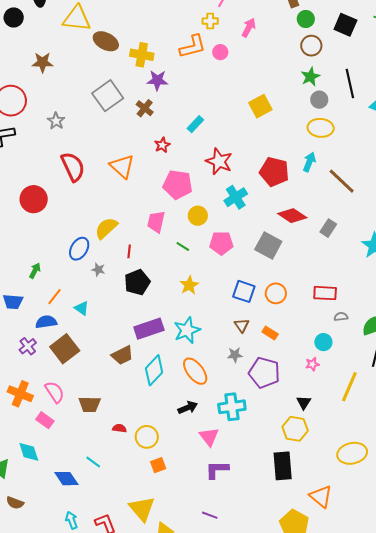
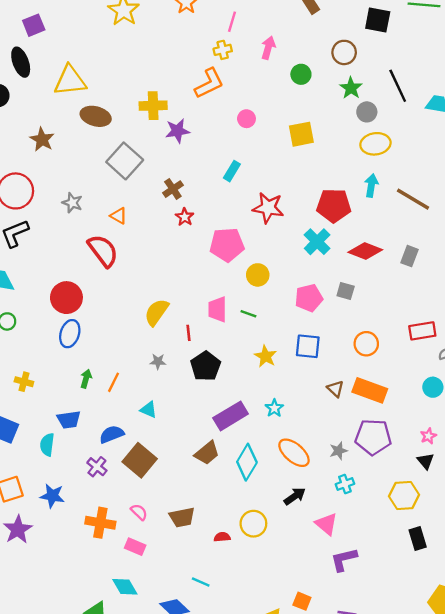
green circle: (306, 19) -> (301, 74), moved
brown ellipse: (106, 41) -> (96, 116), moved
pink circle: (220, 52) -> (246, 119), moved
brown star: (43, 62) -> (42, 139), turned -30
yellow square: (260, 106) -> (301, 134), turned 30
brown cross: (145, 108) -> (173, 189), moved, turned 30
red star: (162, 145) -> (185, 217), moved
orange triangle: (122, 166) -> (119, 216), moved, size x0.6
cyan cross: (236, 197) -> (317, 242), moved
pink trapezoid: (156, 222) -> (217, 309), moved
pink pentagon: (221, 243) -> (309, 298), moved
gray square: (268, 245) -> (346, 291), size x0.6
blue ellipse: (79, 249) -> (70, 334), moved
blue square: (244, 291) -> (308, 346), moved
orange line: (55, 297) -> (113, 382), moved
cyan star: (187, 330) -> (274, 408), size x0.6
orange rectangle: (270, 333) -> (370, 390), size x1.8
gray star: (235, 355) -> (338, 451), moved
pink star: (312, 364) -> (428, 436), moved
pink semicircle: (55, 392) -> (139, 512), size x0.7
cyan cross: (232, 407) -> (345, 484), size x0.6
yellow hexagon: (295, 429) -> (404, 495), moved
yellow circle: (147, 437) -> (253, 524), moved
orange square: (158, 465) -> (302, 601), moved, turned -35
black rectangle: (283, 466) -> (418, 539), size x0.7

